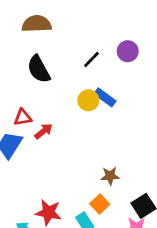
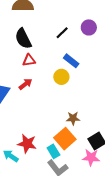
yellow circle: (88, 100) -> (61, 77), moved
red triangle: (23, 117) -> (29, 60), moved
orange square: (100, 204) -> (65, 139), size x1.5

